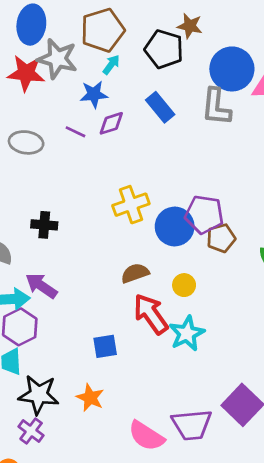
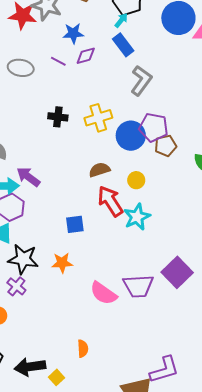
cyan arrow: (111, 65) -> (121, 20), moved
gray L-shape: (216, 107) -> (141, 81), moved, turned -152
black cross: (44, 225) -> (58, 117), moved
orange star: (90, 398) -> (62, 263), turned -30

